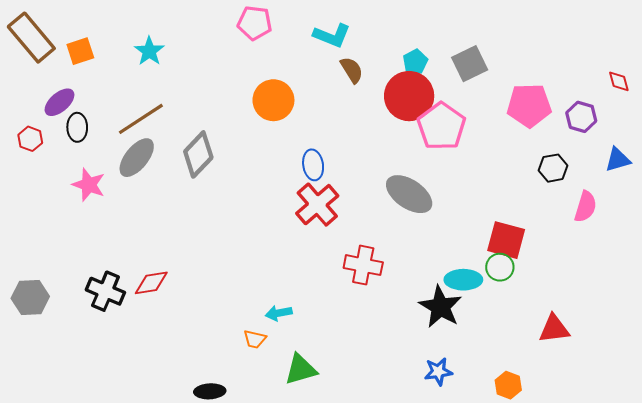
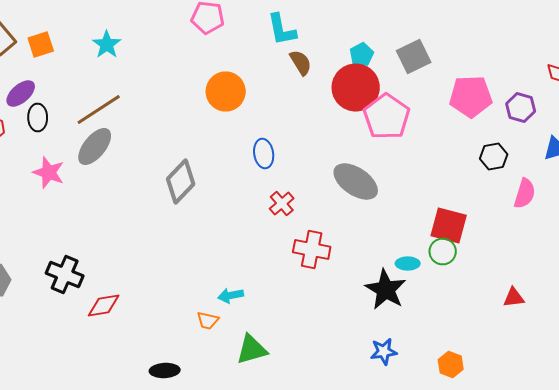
cyan L-shape: (332, 35) -> (282, 30), turned 57
gray diamond: (198, 154) -> (181, 182), moved
red cross: (317, 205) -> (282, 204), moved, size x0.6
cyan ellipse: (463, 280) -> (408, 264), size x0.7
red diamond: (151, 283) -> (104, 306), moved
red triangle: (554, 329) -> (514, 298), moved, size x0.7

